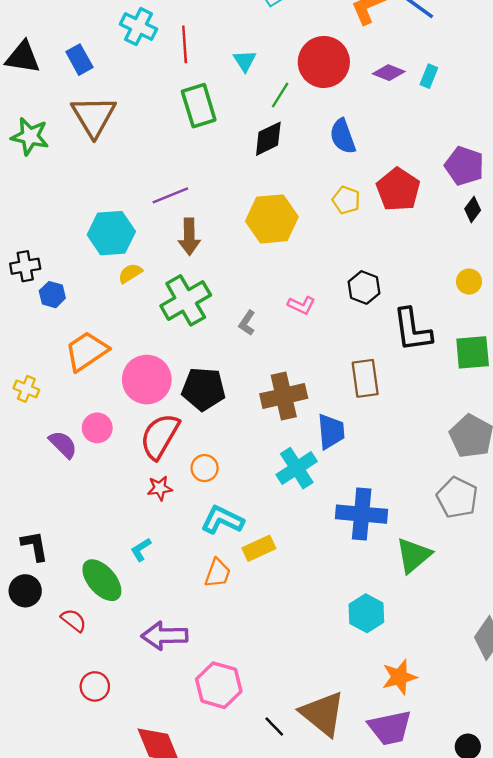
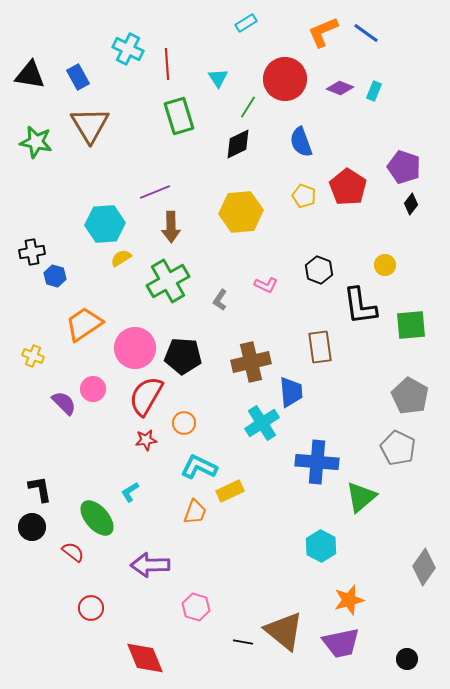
yellow circle: (469, 282) -> (385, 265), moved
pink hexagon: (219, 685) -> (196, 607), size x0.7
black line: (274, 727) -> (243, 642), turned -36

